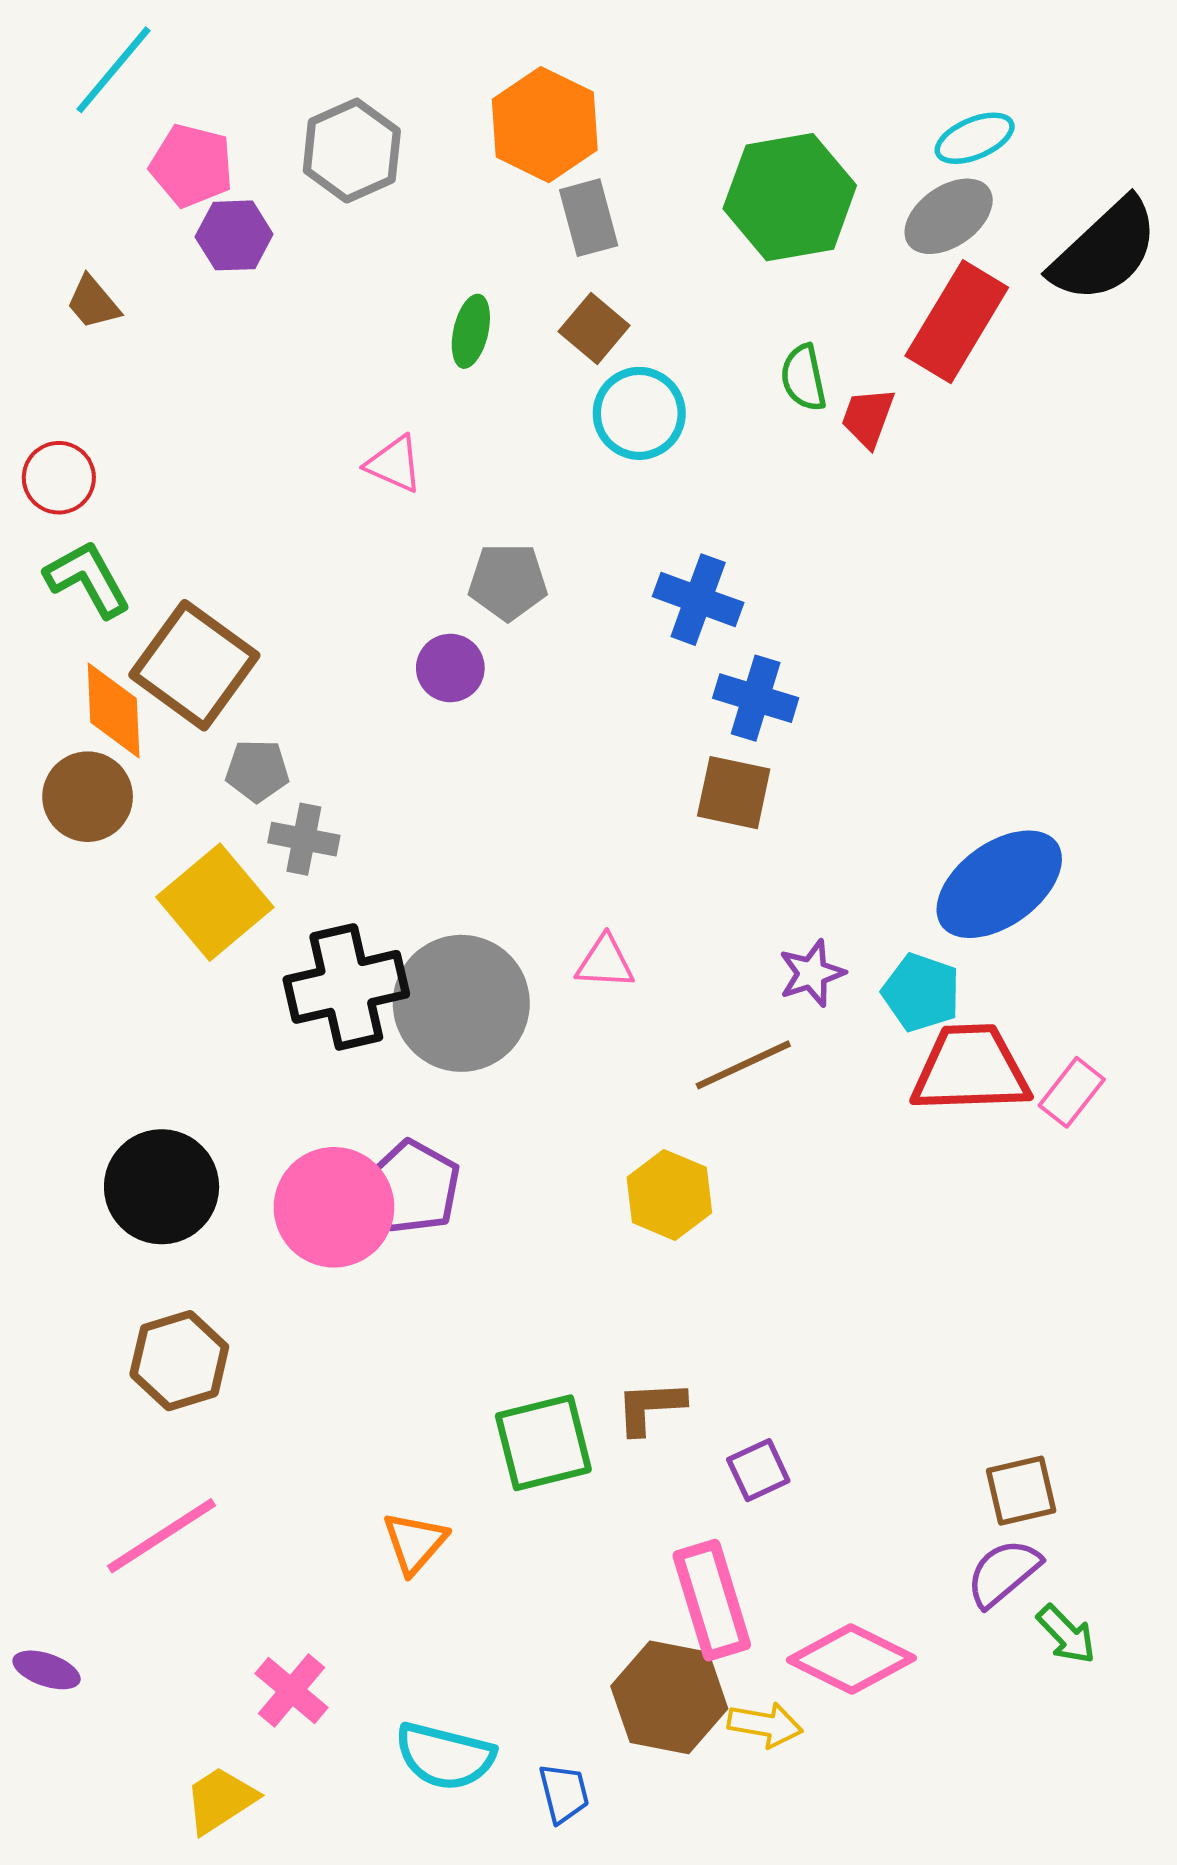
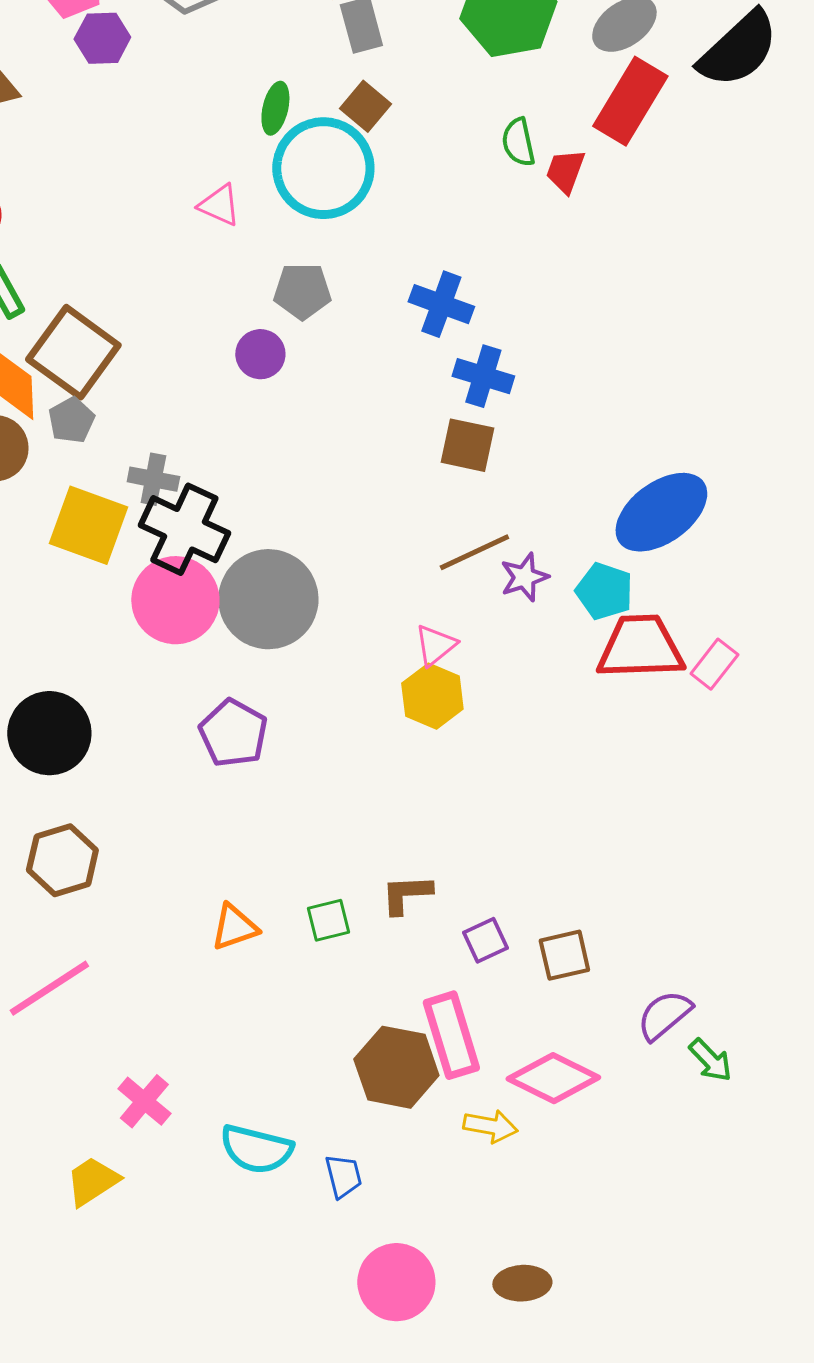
cyan circle: (639, 413) -> (323, 168), moved, size x1.5
gray pentagon: (257, 771) -> (71, 420), moved, turned -30
yellow square: (215, 902) -> (88, 525), turned -30
pink triangle: (605, 962) -> (435, 645), moved, turned -42
black cross: (346, 987) -> (184, 529), moved, turned 38
brown line: (743, 1065) -> (474, 552), moved
yellow hexagon: (669, 1195) -> (432, 696), moved
pink circle: (334, 1207) -> (175, 600), moved
green square: (543, 1443) -> (328, 920), size x0.6
brown square: (1021, 1491) -> (564, 955), moved
orange triangle: (415, 1543) -> (234, 927), moved, turned 30
brown hexagon: (669, 1697) -> (396, 1067), moved

